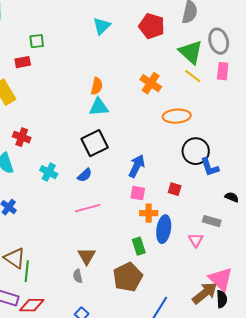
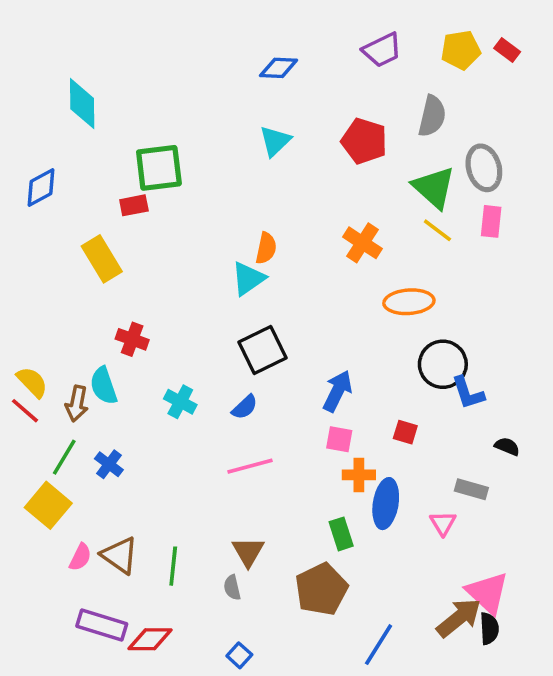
green square: (37, 41) -> (159, 168), size x1.8
cyan triangle: (99, 107) -> (248, 279), moved, turned -30
green line: (27, 271) -> (173, 566), moved

